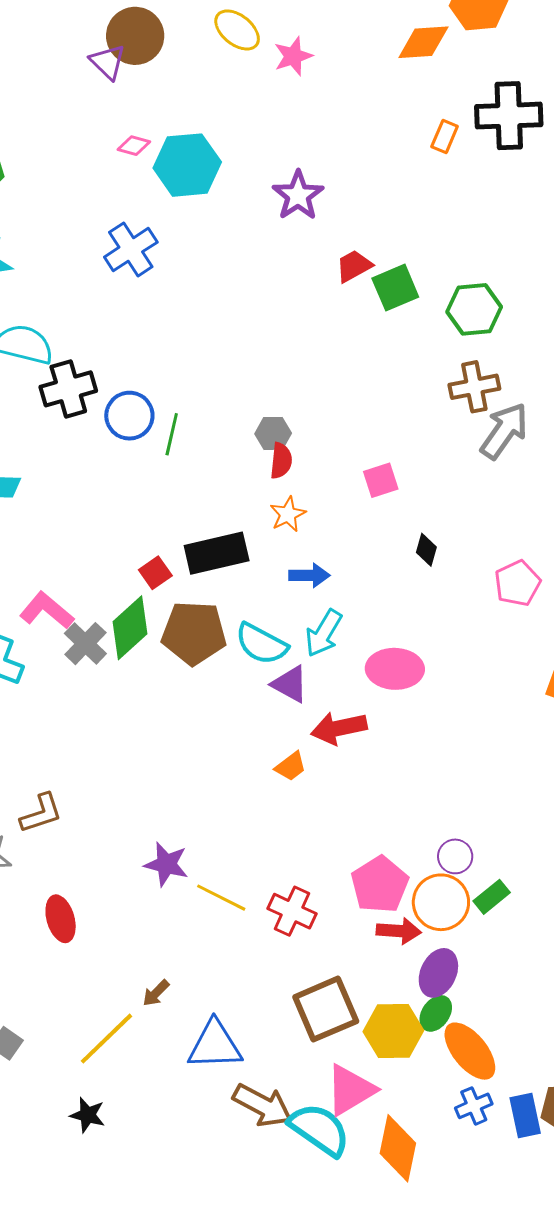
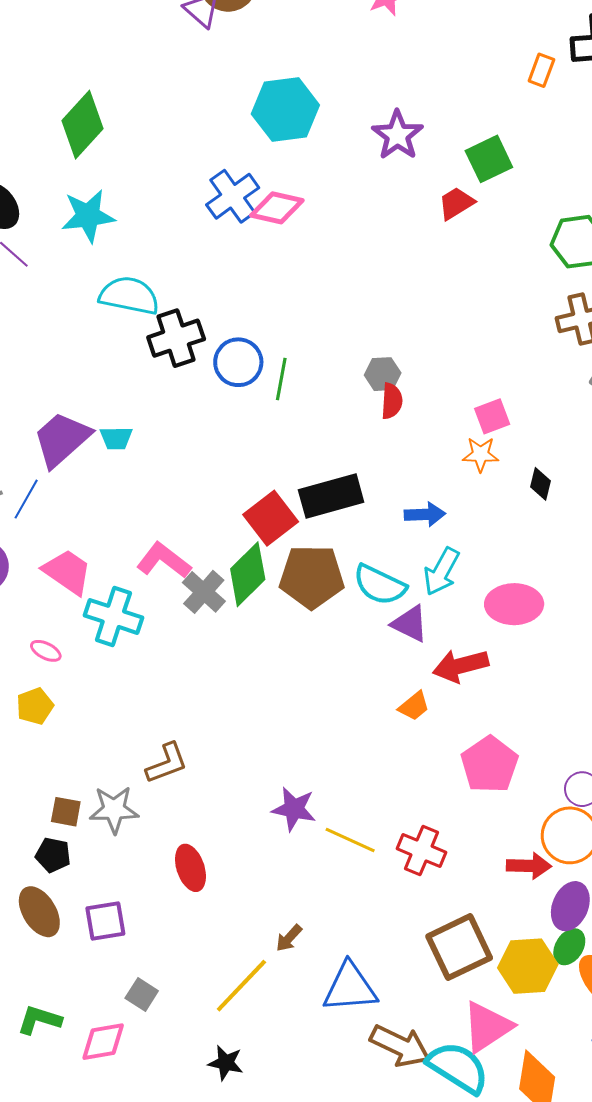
pink diamond: (134, 146) -> (277, 208), moved, size x1.6
green square: (395, 288) -> (489, 159), moved
orange star: (288, 514) -> (481, 454), moved, turned 30
red square: (155, 573) -> (271, 518), size x1.6
pink pentagon: (380, 885) -> (489, 765), moved

